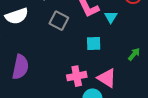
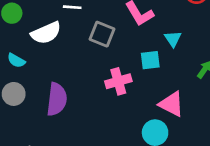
cyan triangle: (111, 17) -> (173, 39), moved
pink cross: (77, 76) -> (118, 81), moved

